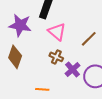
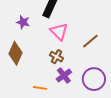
purple star: (20, 25) -> (23, 22), size x0.6
purple cross: (73, 69) -> (64, 76), moved

